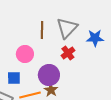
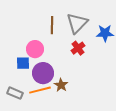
purple circle: (49, 75) -> (43, 73), moved
blue square: (14, 78) -> (23, 63), moved

